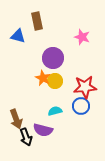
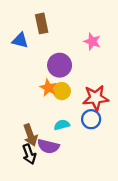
brown arrow: (16, 119) -> (30, 135), moved

